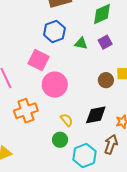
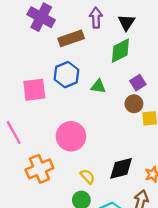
purple square: (105, 42) -> (138, 83), moved
pink square: (39, 60) -> (34, 90), moved, turned -30
brown circle: (106, 80) -> (134, 104), moved

